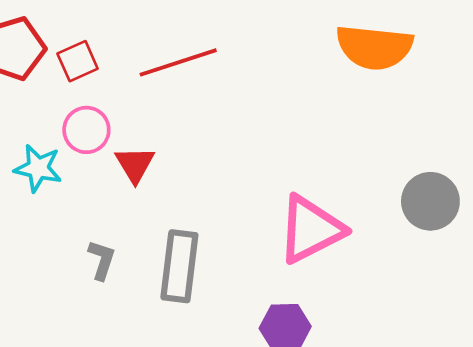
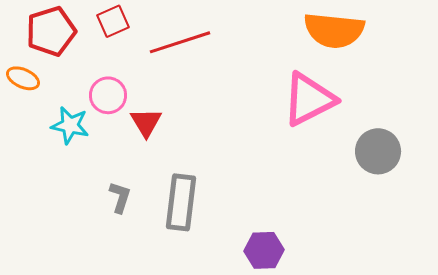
red square: (78, 61) -> (113, 21), moved
pink triangle: (311, 229) -> (309, 99), moved

